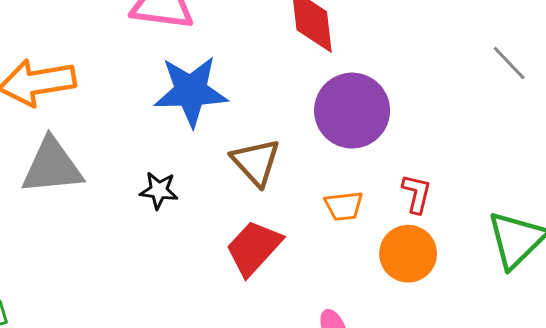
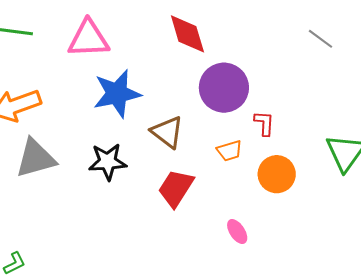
black star: (159, 190) -> (108, 162), size x1.5
red L-shape: (417, 194) -> (264, 123), moved

